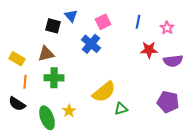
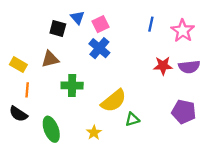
pink square: (103, 22) -> (101, 24), moved
pink star: (167, 28) -> (183, 31), size x1.5
red star: (149, 50) -> (163, 66), moved
green cross: (54, 78) -> (72, 85), moved
yellow star: (69, 111) -> (94, 133), moved

